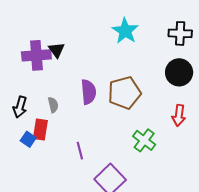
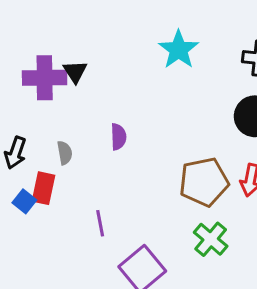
purple semicircle: (88, 92) -> (118, 137), size x0.7
brown pentagon: (124, 93) -> (204, 182), moved
green cross: (144, 140) -> (211, 239), moved

